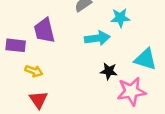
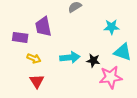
cyan star: (120, 18) -> (112, 27), moved
cyan arrow: (97, 38) -> (70, 57), moved

